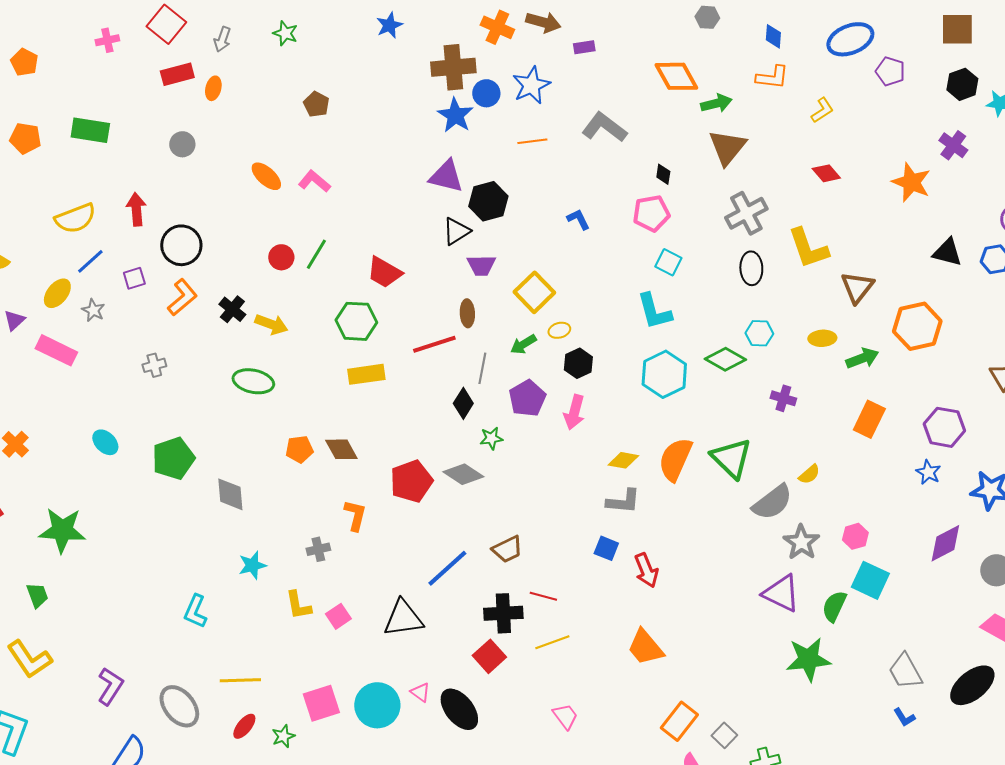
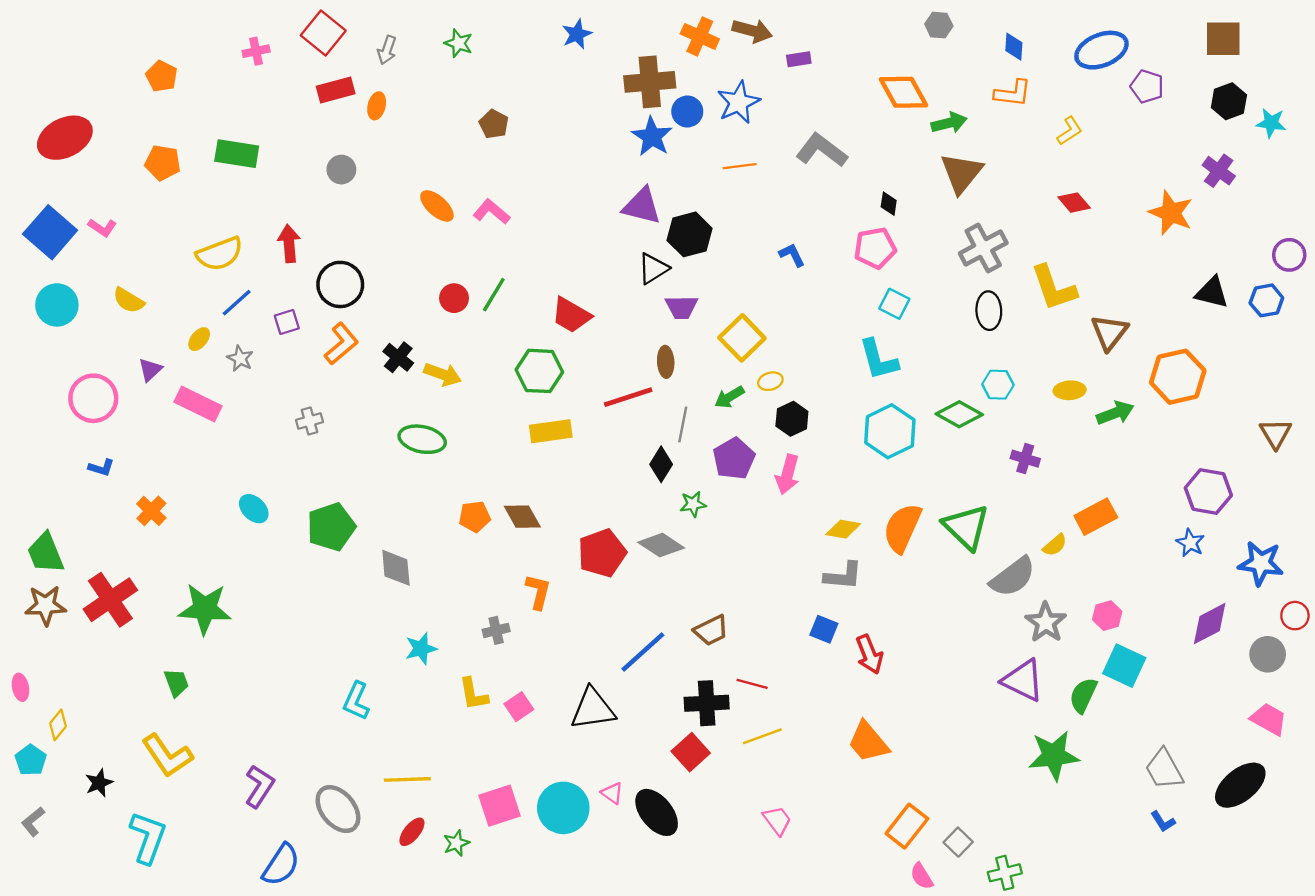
yellow ellipse: (57, 293) -> (199, 339), size x0.7
orange rectangle: (869, 419) -> (1096, 517), moved, turned 36

